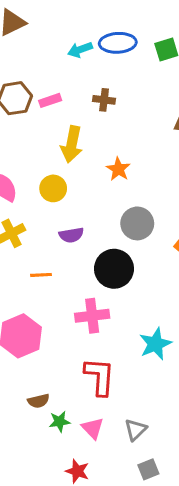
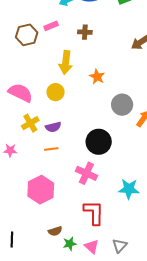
pink rectangle: (50, 100) -> (51, 26), moved
gray circle: (137, 223) -> (122, 105), moved
purple semicircle: (71, 235) -> (53, 127), moved
pink cross: (92, 316) -> (86, 173), turned 35
cyan star: (155, 344) -> (129, 189), turned 30

